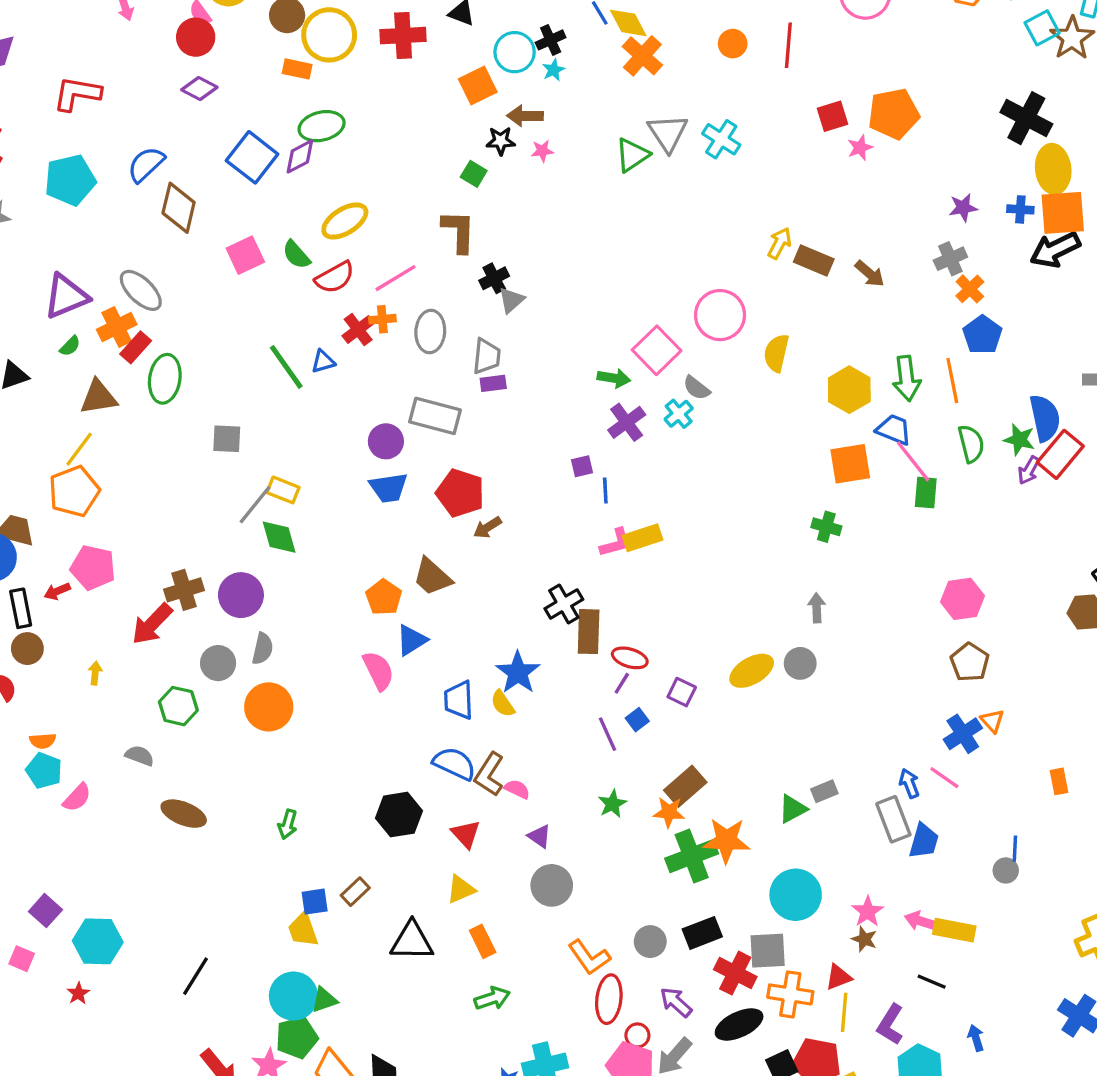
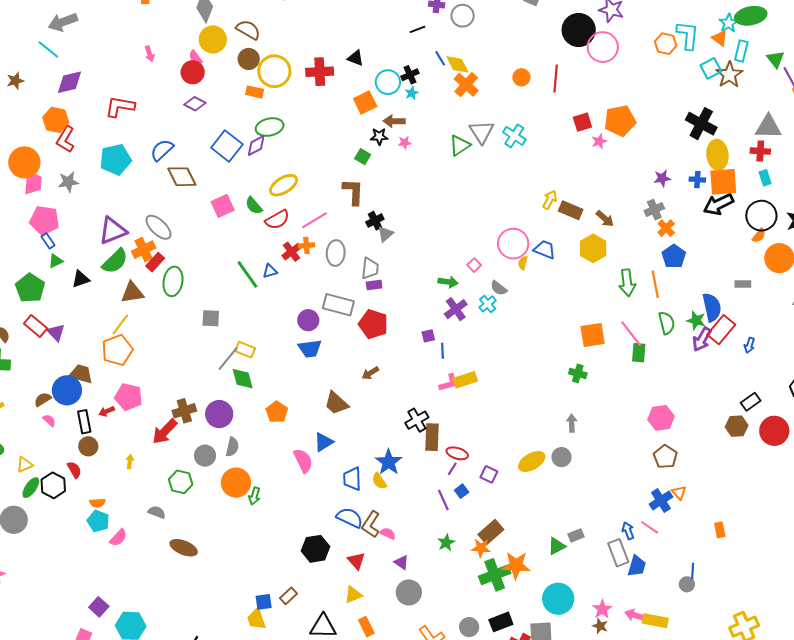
brown diamond: (179, 208) -> (182, 177), turned -40
green semicircle: (70, 346) -> (115, 261), size x2.0
pink square: (657, 350) -> (474, 265), size x0.5
yellow semicircle: (776, 353) -> (523, 263), moved, size x0.6
yellow hexagon: (849, 390) -> (593, 248), moved
blue trapezoid: (894, 430) -> (545, 249), moved
purple arrow: (1029, 470) -> (702, 339), size x1.4
red pentagon: (460, 493) -> (373, 324), moved
orange pentagon: (384, 597) -> (277, 412), moved
green arrow: (288, 824) -> (254, 496), moved

